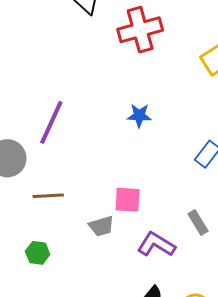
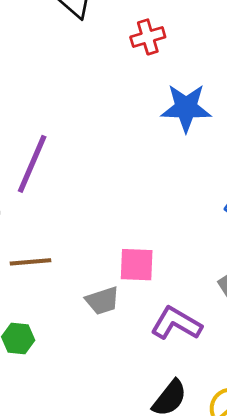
red cross: (140, 30) -> (148, 37), size x0.6
blue star: (139, 116) -> (186, 108), moved, size x1.5

